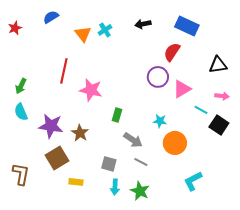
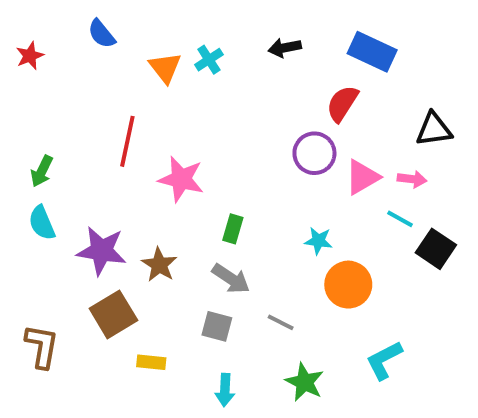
blue semicircle: (51, 17) -> (102, 34), turned -98
pink arrow: (222, 96) -> (412, 179), moved
gray arrow: (133, 140) -> (231, 279), moved
cyan arrow: (115, 187) -> (225, 390), moved
green star: (140, 191) -> (304, 382), moved

